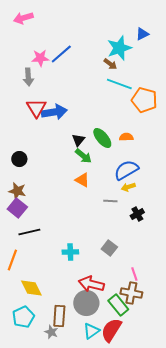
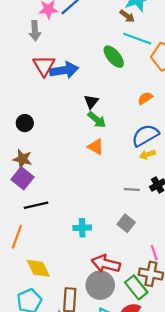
orange semicircle: (126, 137) -> (145, 98), turned -32
green ellipse: (102, 138) -> (114, 57), moved
gray line: (110, 201) -> (132, 189), moved

